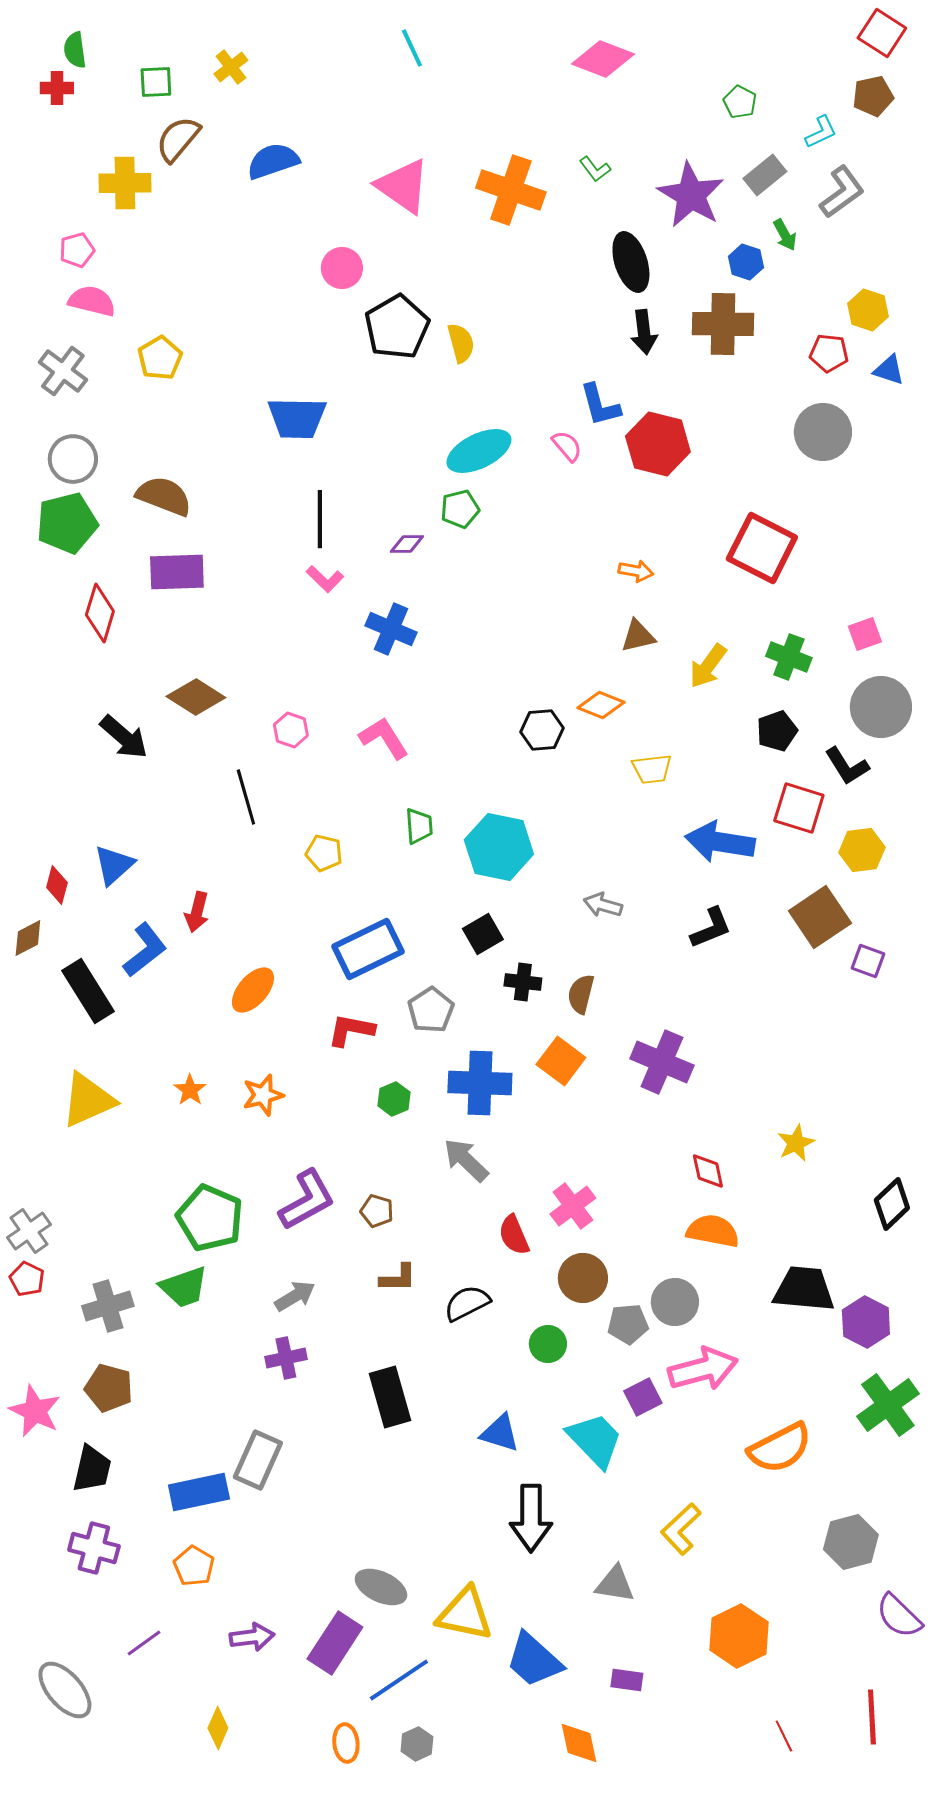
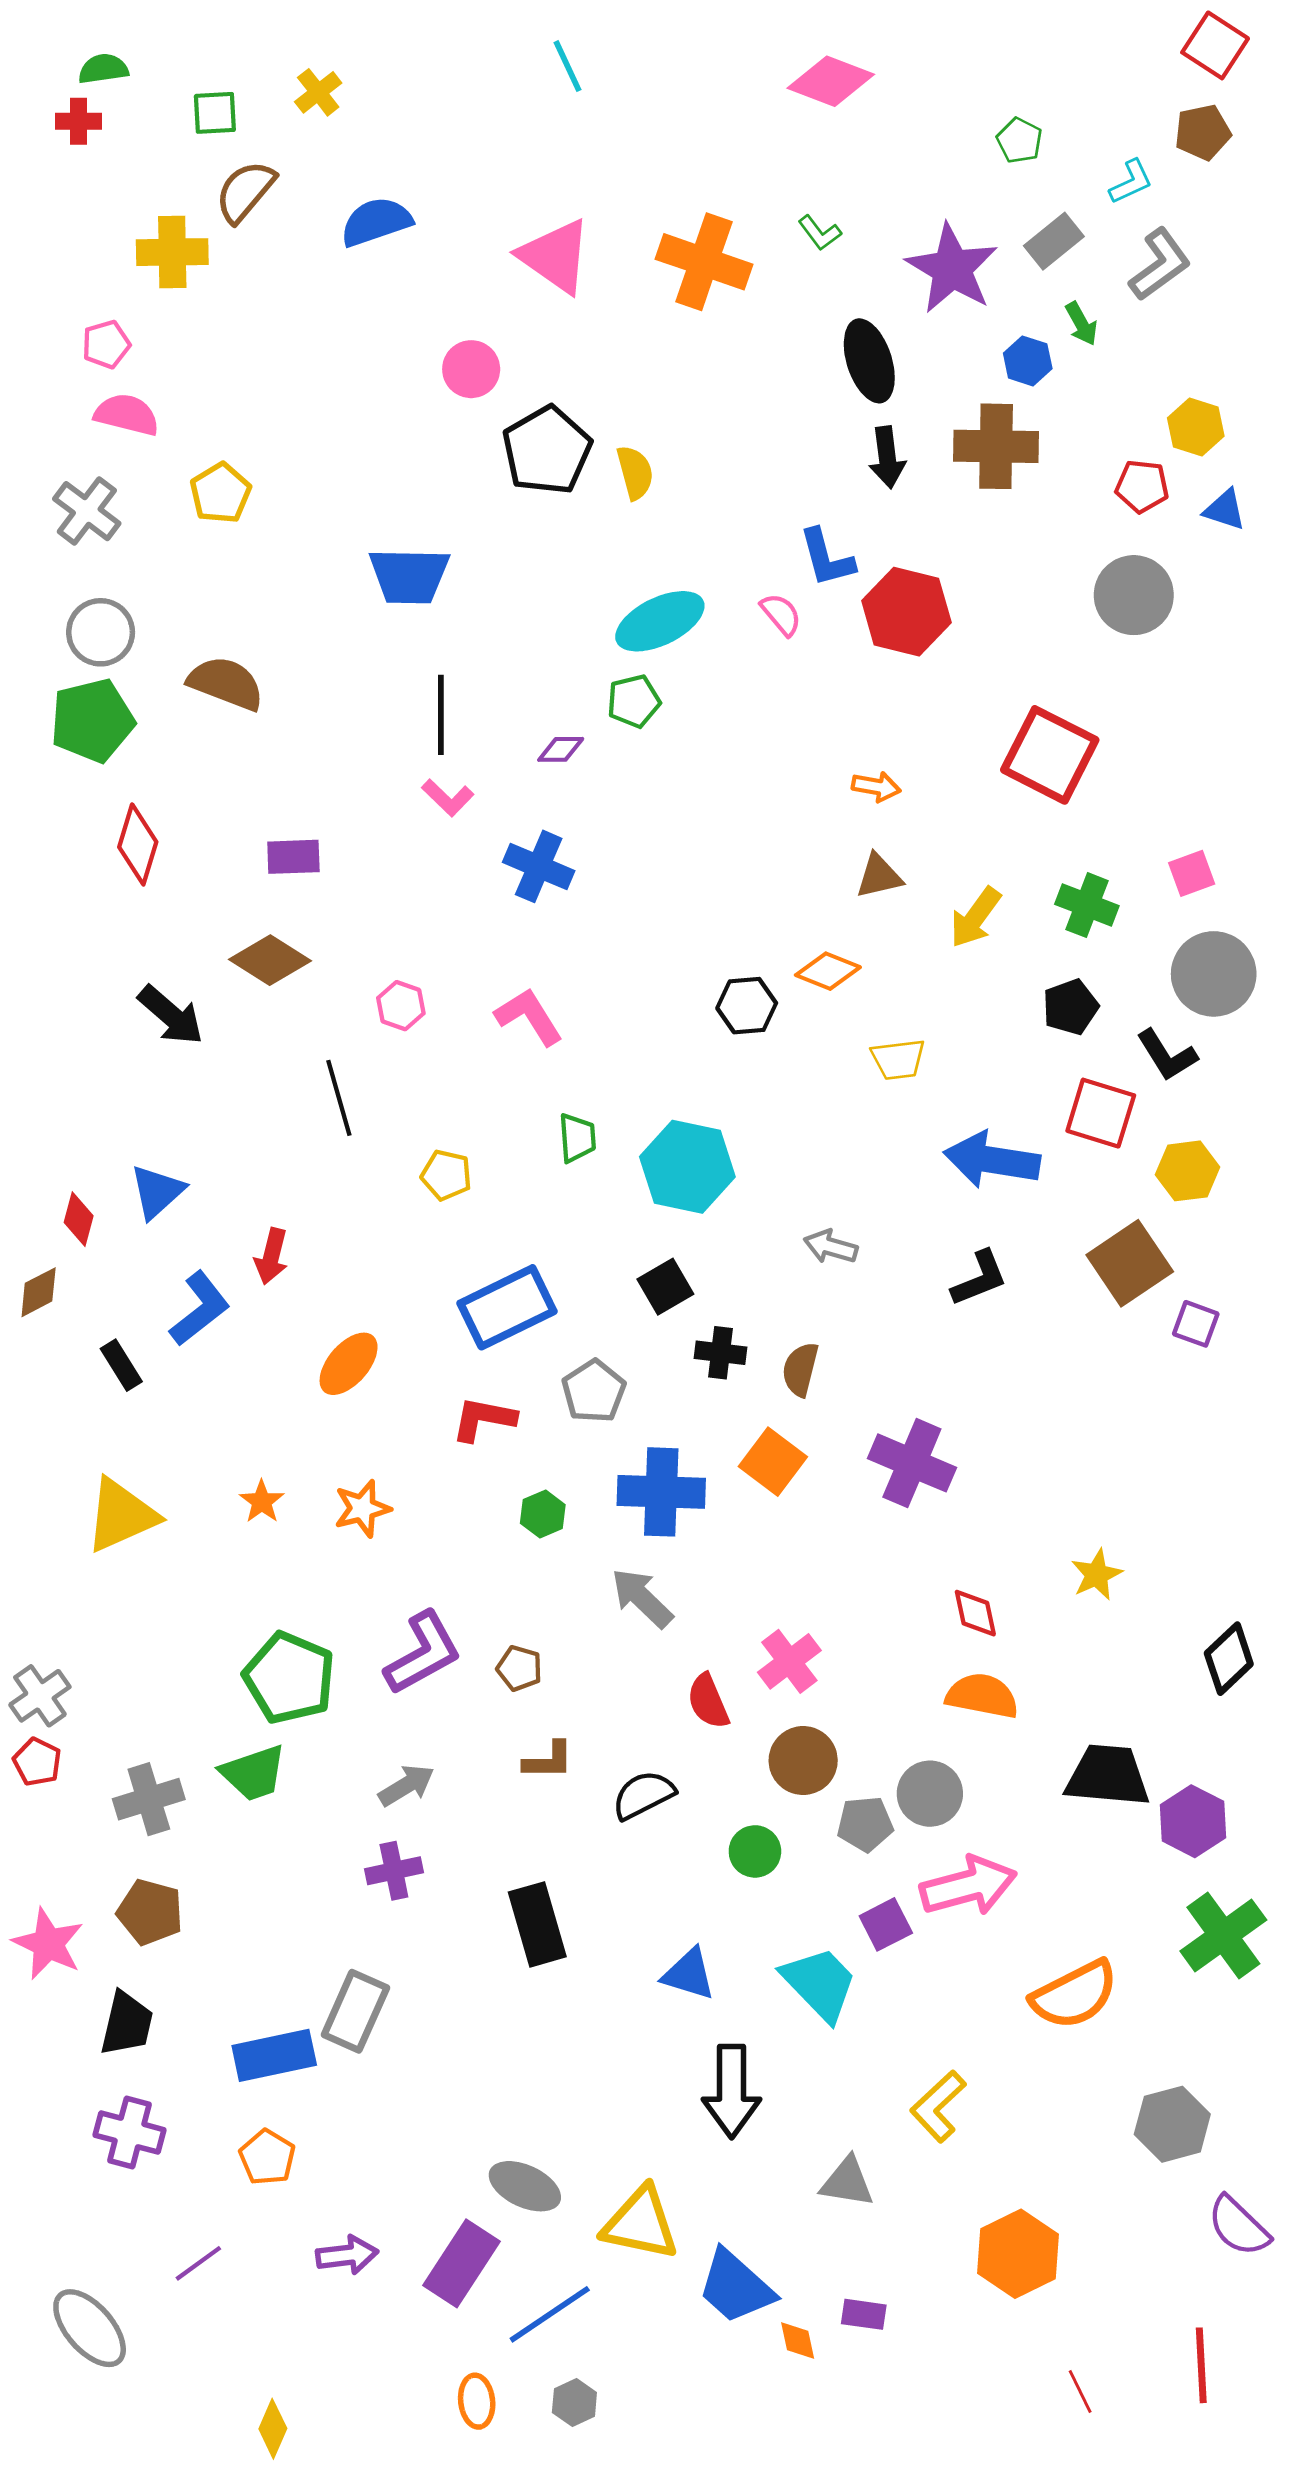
green semicircle: (75, 50) -> (103, 69), turned 90
purple rectangle: (177, 572) -> (293, 857), moved, size x0.7
black rectangle: (88, 991) -> (121, 1365), size x0.6
yellow diamond: (218, 1728) -> (273, 2429), moved
orange diamond: (579, 1743) -> (798, 2341), moved, size x0.7

